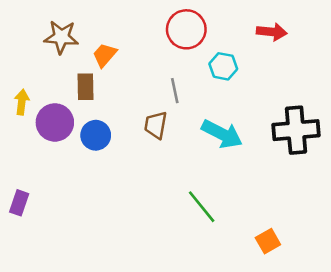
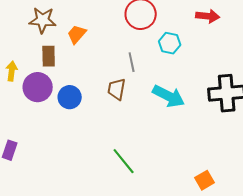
brown rectangle: (85, 87) -> (49, 56), moved
green line: (202, 207) -> (124, 161), moved

